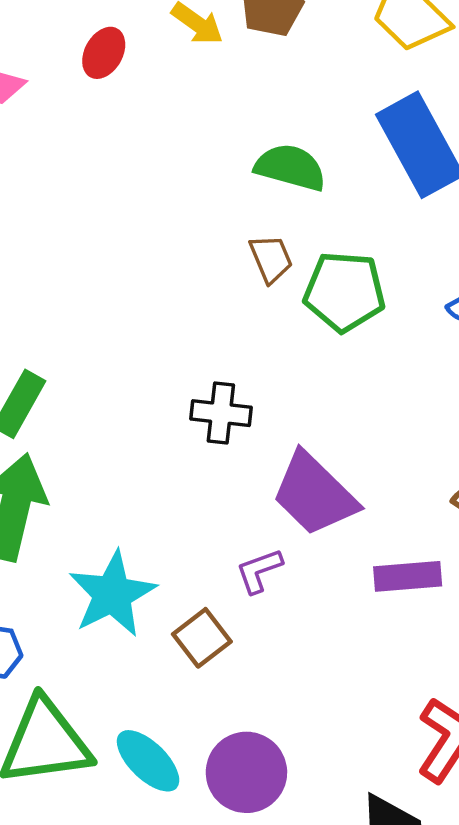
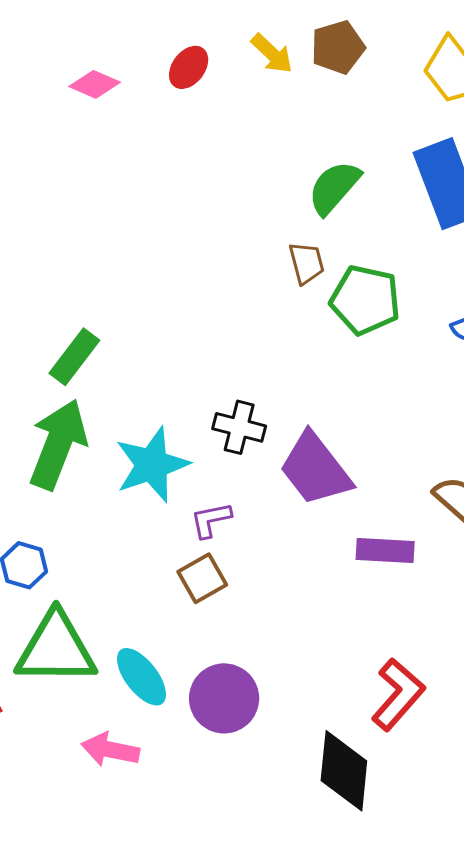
green semicircle: (290, 167) -> (334, 187), turned -72
black cross: (221, 413) -> (239, 427), moved
purple L-shape: (259, 571) -> (211, 520), moved
cyan star: (112, 594) -> (152, 465), moved

